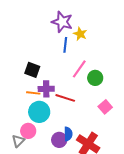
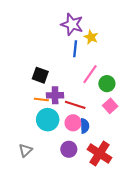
pink square: (105, 107) -> (110, 106), moved
pink circle: (28, 131) -> (73, 123), moved
blue semicircle: (68, 134) -> (85, 126), moved

